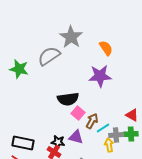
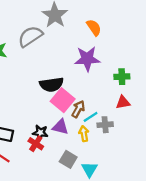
pink square: (78, 113) -> (63, 100), size x1.5
red triangle: (132, 115) -> (123, 102), turned -40
green cross: (131, 134) -> (122, 77), moved
yellow arrow: (109, 145) -> (84, 134), moved

